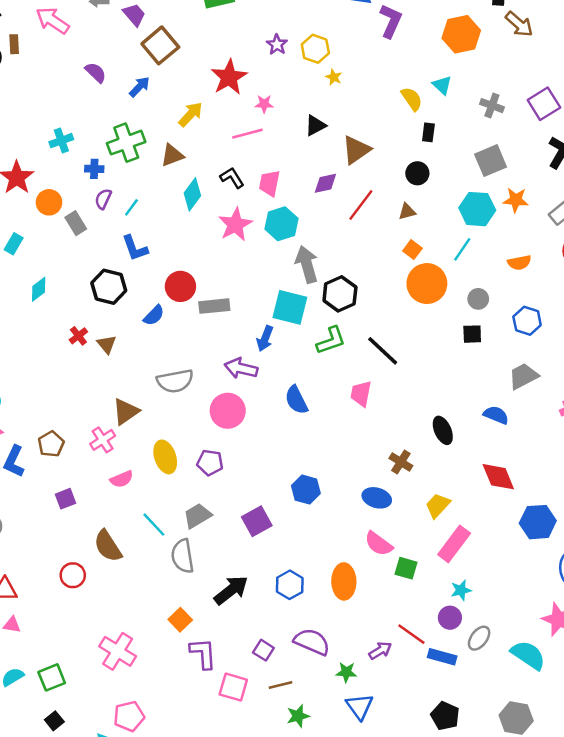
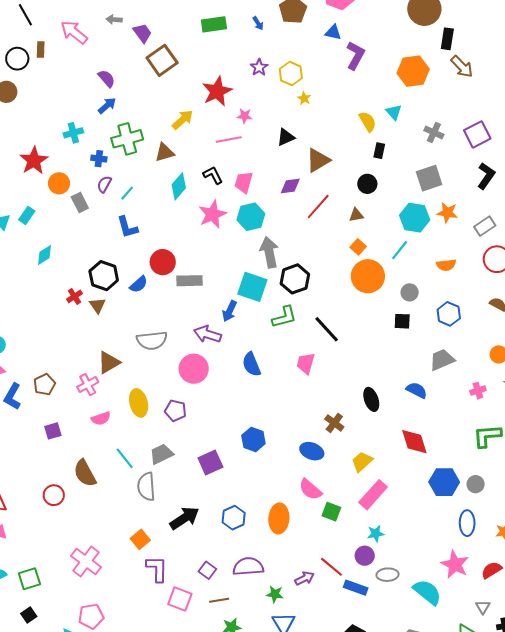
blue arrow: (140, 87) -> (107, 106), moved
black hexagon: (109, 287) -> (104, 276), moved
gray ellipse: (479, 638) -> (388, 575), turned 45
purple semicircle: (312, 642) -> (248, 566), turned -32

